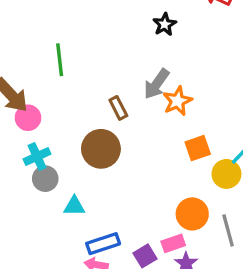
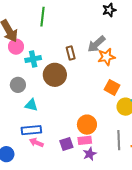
orange square: (198, 148) -> (112, 87), turned 35
cyan cross: (37, 156) -> (33, 59), moved
orange circle: (192, 214) -> (87, 125), moved
blue rectangle: (103, 244) -> (31, 130), moved

